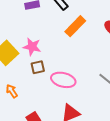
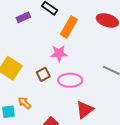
pink star: (32, 47) -> (59, 53), moved

